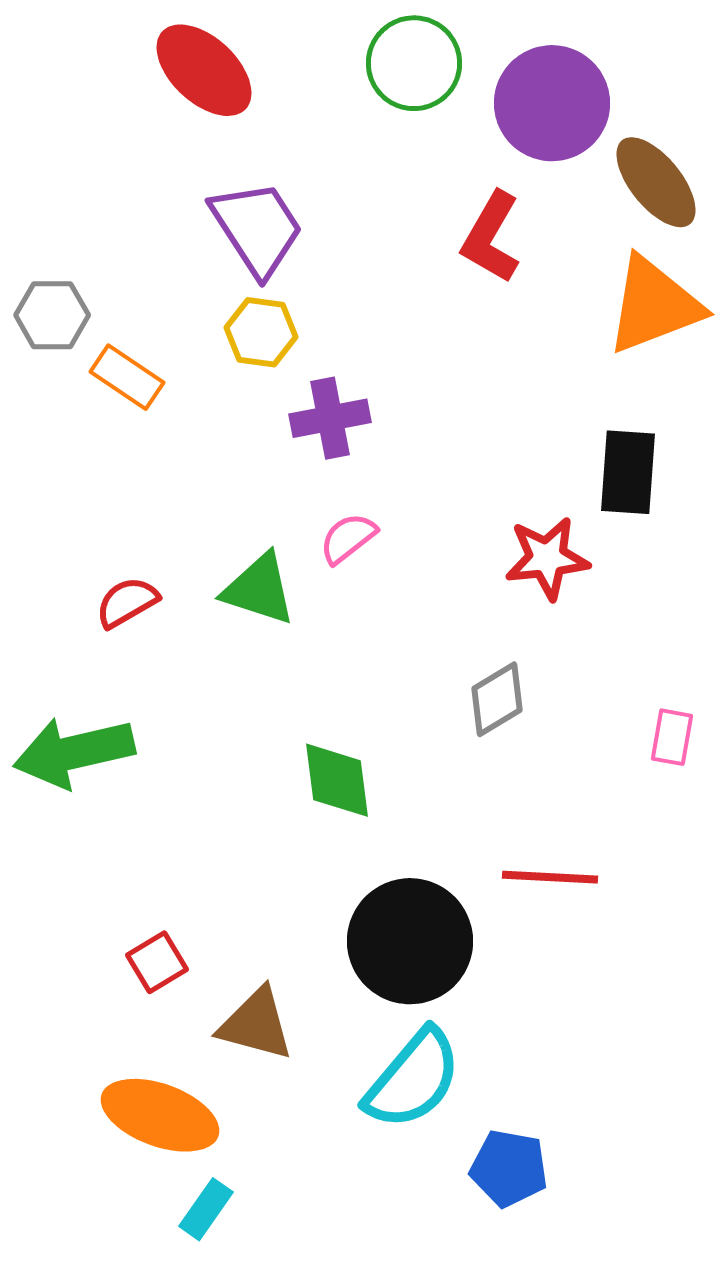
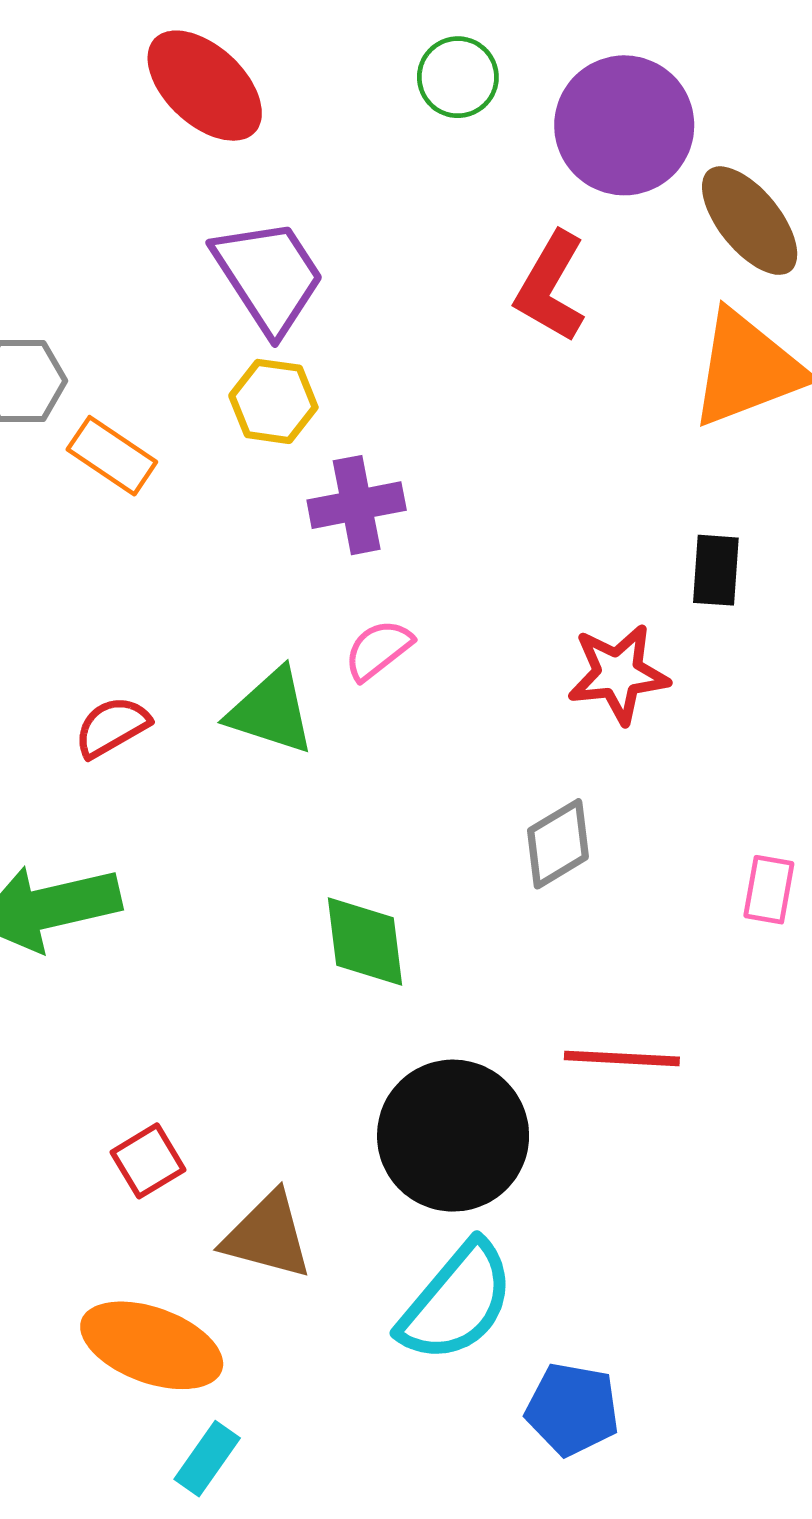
green circle: (414, 63) -> (458, 77), size x0.7
black rectangle: (628, 472) -> (716, 570), size x0.7

